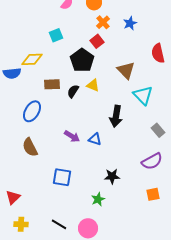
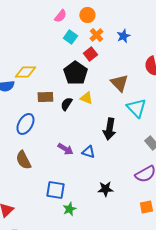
cyan square: (56, 35) -> (70, 37), moved, turned -32
green star: (98, 199) -> (69, 209), moved

